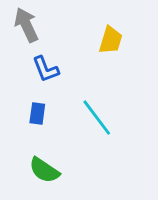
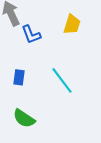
blue L-shape: (46, 69) -> (31, 34), moved

